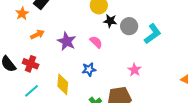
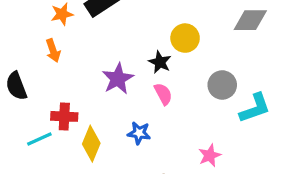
black star: (110, 21) -> (160, 62), moved
orange arrow: (37, 34) -> (53, 51), moved, turned 80
red cross: (31, 64) -> (64, 116), moved, turned -35

